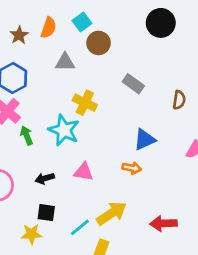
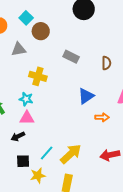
cyan star: (64, 130) -> (26, 99), size x0.6
orange arrow: (132, 168) -> (102, 117), moved
pink triangle: (84, 172) -> (27, 118), moved
cyan line: (80, 227) -> (47, 153), moved
yellow star: (31, 234) -> (38, 175), moved

